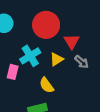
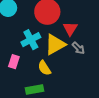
yellow triangle: (57, 59) -> (55, 44), size x1.6
pink rectangle: (13, 72) -> (14, 62), moved

